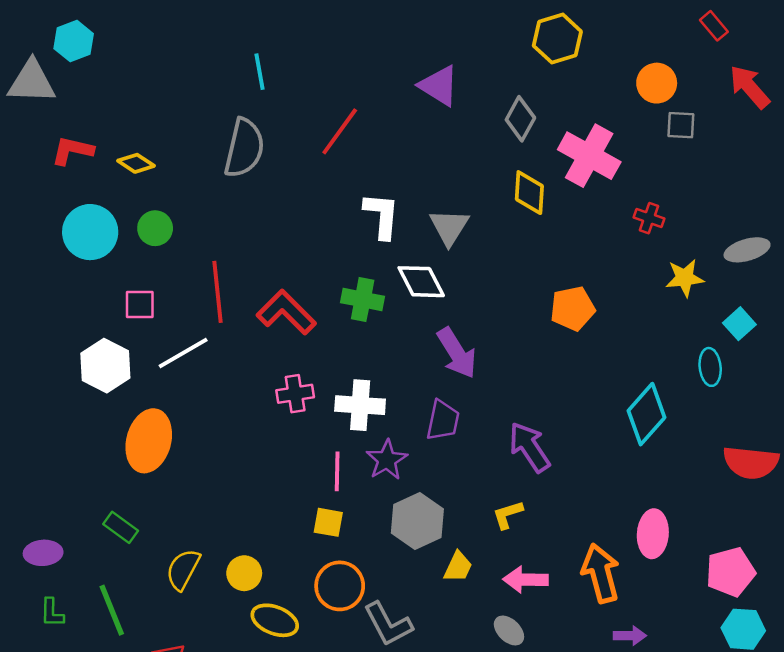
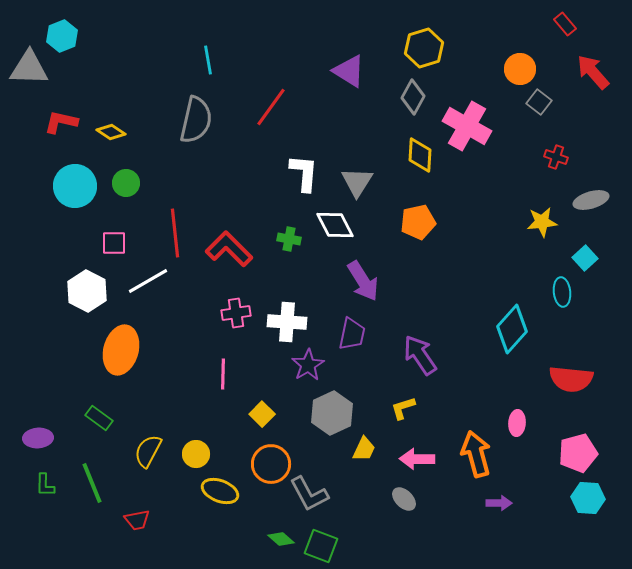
yellow hexagon: (557, 39) -> (424, 48), moved
gray square: (681, 125) -> (539, 102), turned 35
red cross: (649, 218) -> (556, 157), moved
green cross: (363, 300) -> (289, 239), size x0.7
orange pentagon: (573, 308) -> (418, 222), moved
red semicircle: (751, 462) -> (571, 379), moved
pink line: (337, 471) -> (223, 374), moved
yellow square: (328, 522) -> (262, 414), turned 35
pink ellipse: (653, 534) -> (517, 423), size x0.7

